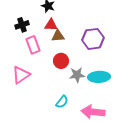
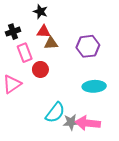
red circle: (61, 61) -> (40, 69), moved
gray star: (77, 75) -> (71, 122), moved
cyan semicircle: (62, 102) -> (55, 113), size x1.5

